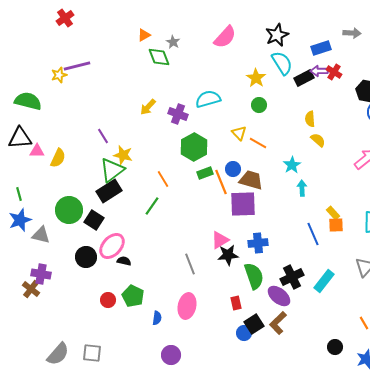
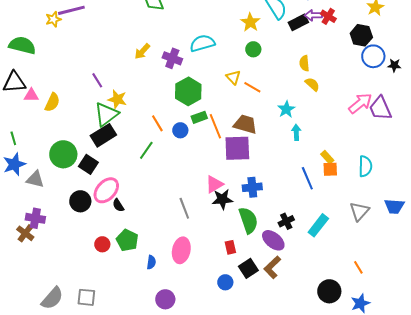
blue circle: (233, 169) -> (180, 130), moved
black semicircle: (124, 261) -> (118, 205), turned -136
black cross: (292, 277) -> (286, 221), size x0.7
blue circle: (244, 333) -> (225, 282), moved
black circle: (335, 347) -> (329, 291), size x1.5

